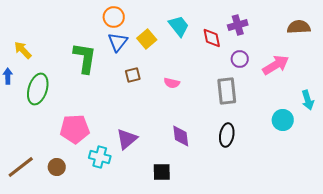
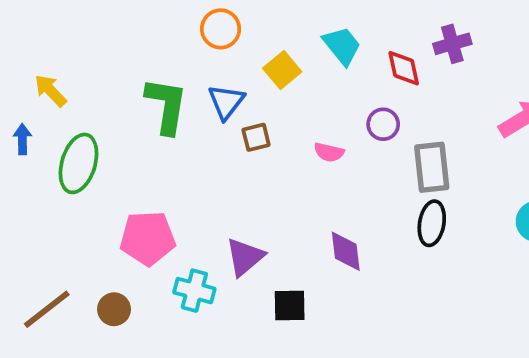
blue triangle: (118, 42) -> (226, 102), moved
purple circle: (240, 59) -> (383, 124), moved
black ellipse: (227, 135) -> (432, 223), moved
black square: (162, 172) -> (290, 306), moved

